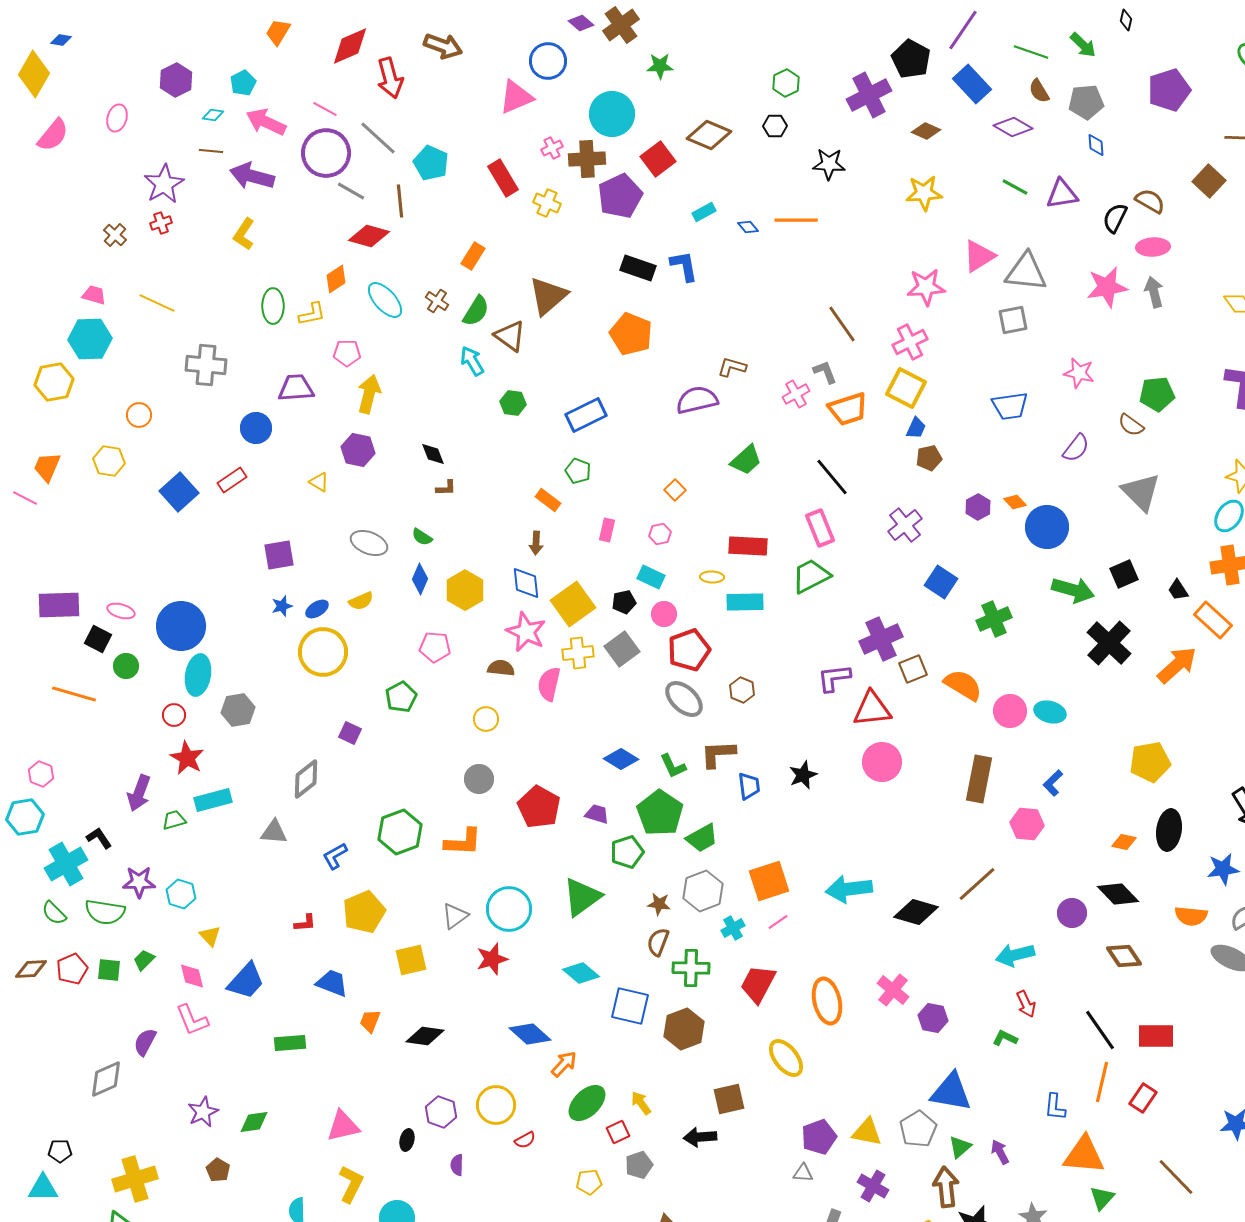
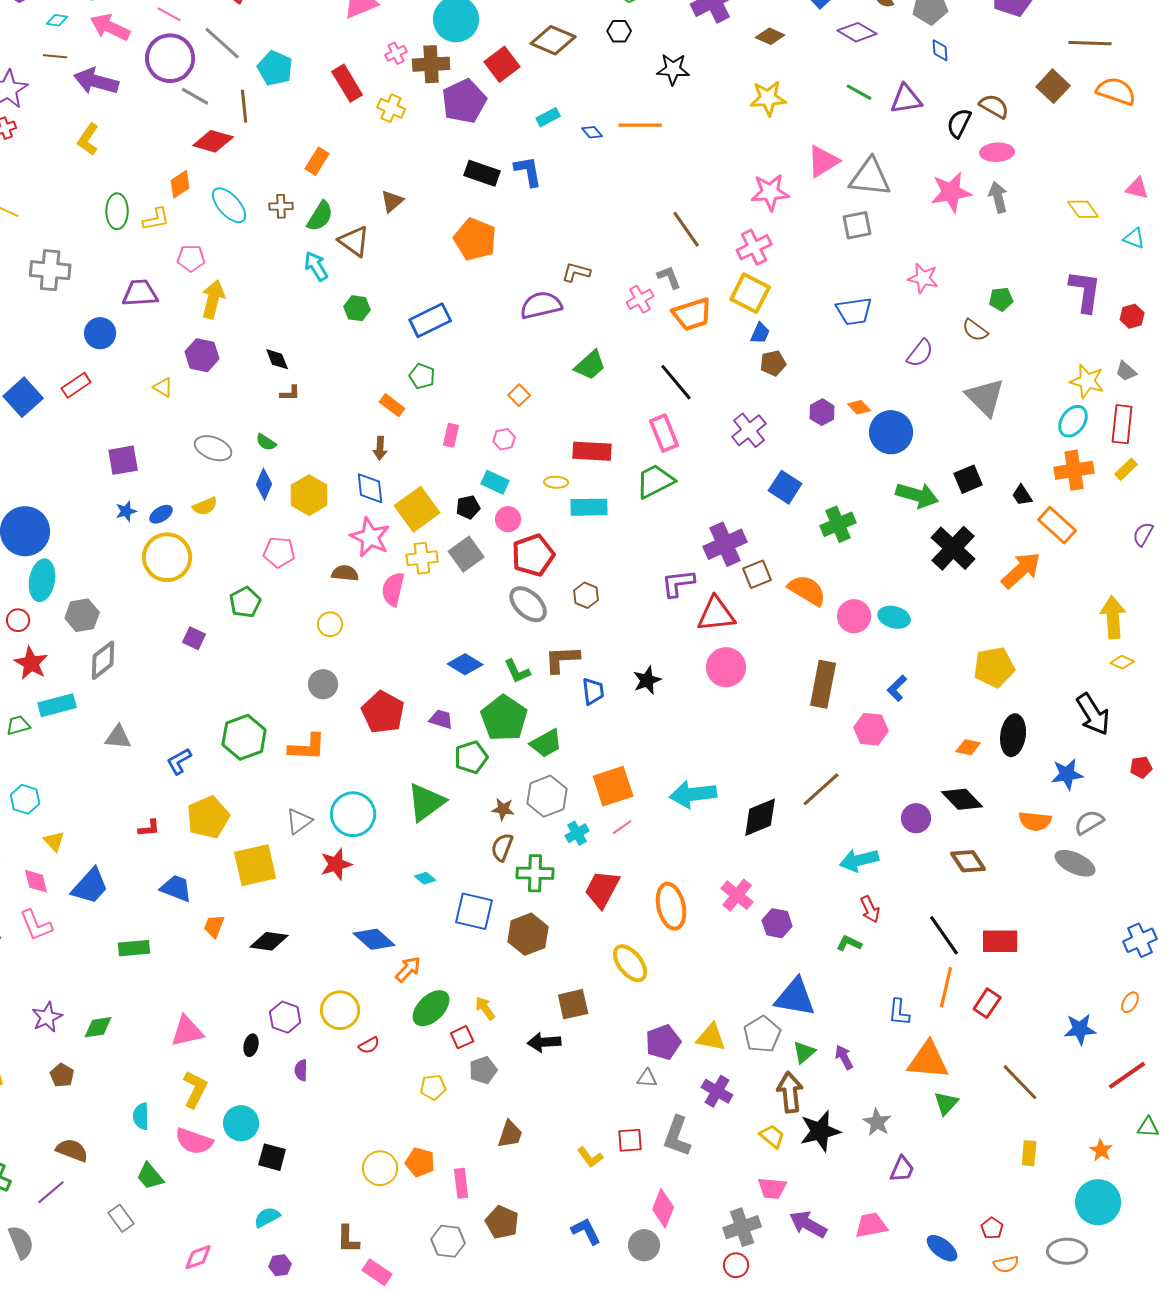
brown triangle: (548, 296) -> (392, 201), size x0.6
brown cross: (437, 301) -> (281, 206), turned -35
green pentagon: (1157, 394) -> (1001, 299), size x0.7
gray diamond: (306, 779) -> (103, 660), moved
black diamond: (916, 912) -> (760, 817), turned -39
yellow square: (411, 960) -> (255, 865), size x1.4
cyan diamond: (581, 973) -> (425, 878), size x0.6

